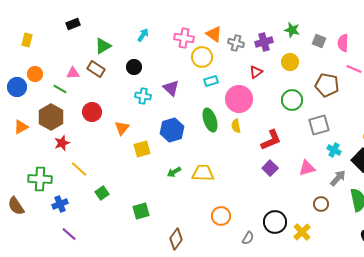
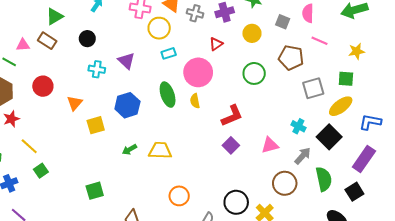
gray square: (319, 41) -> (283, 22), moved
gray square: (319, 125) -> (313, 88), moved
green square: (102, 193) -> (41, 171), moved
brown circle: (321, 204) -> (285, 183), size x1.5

